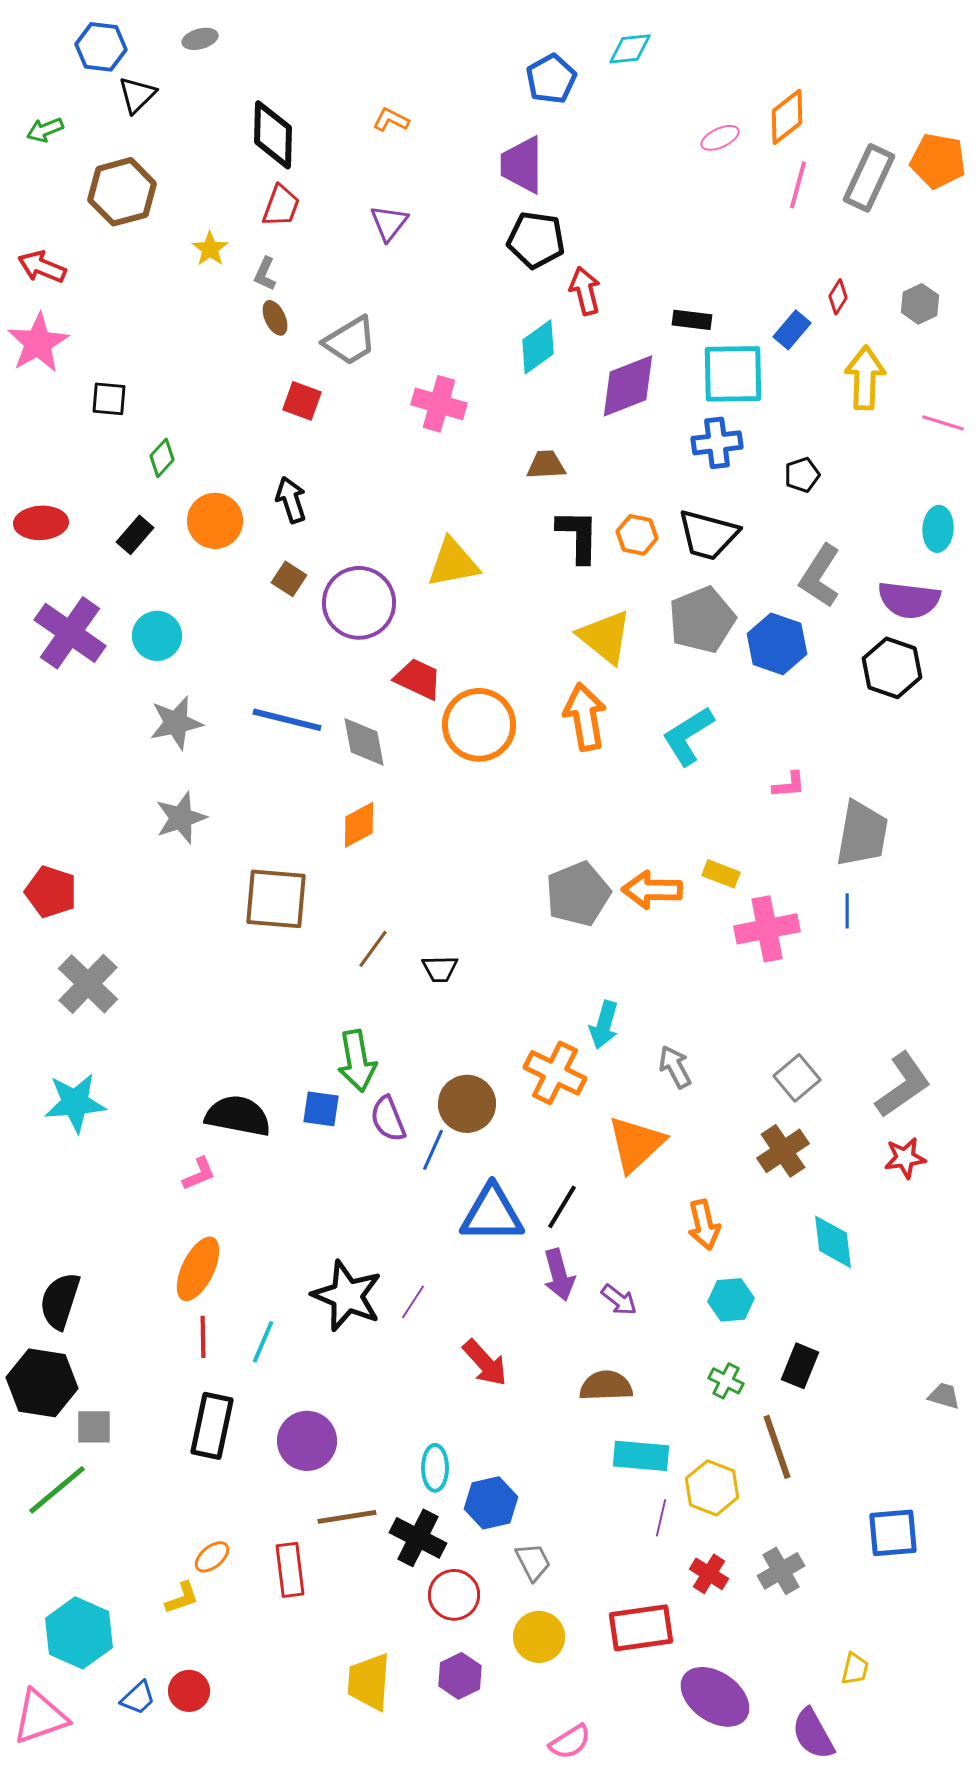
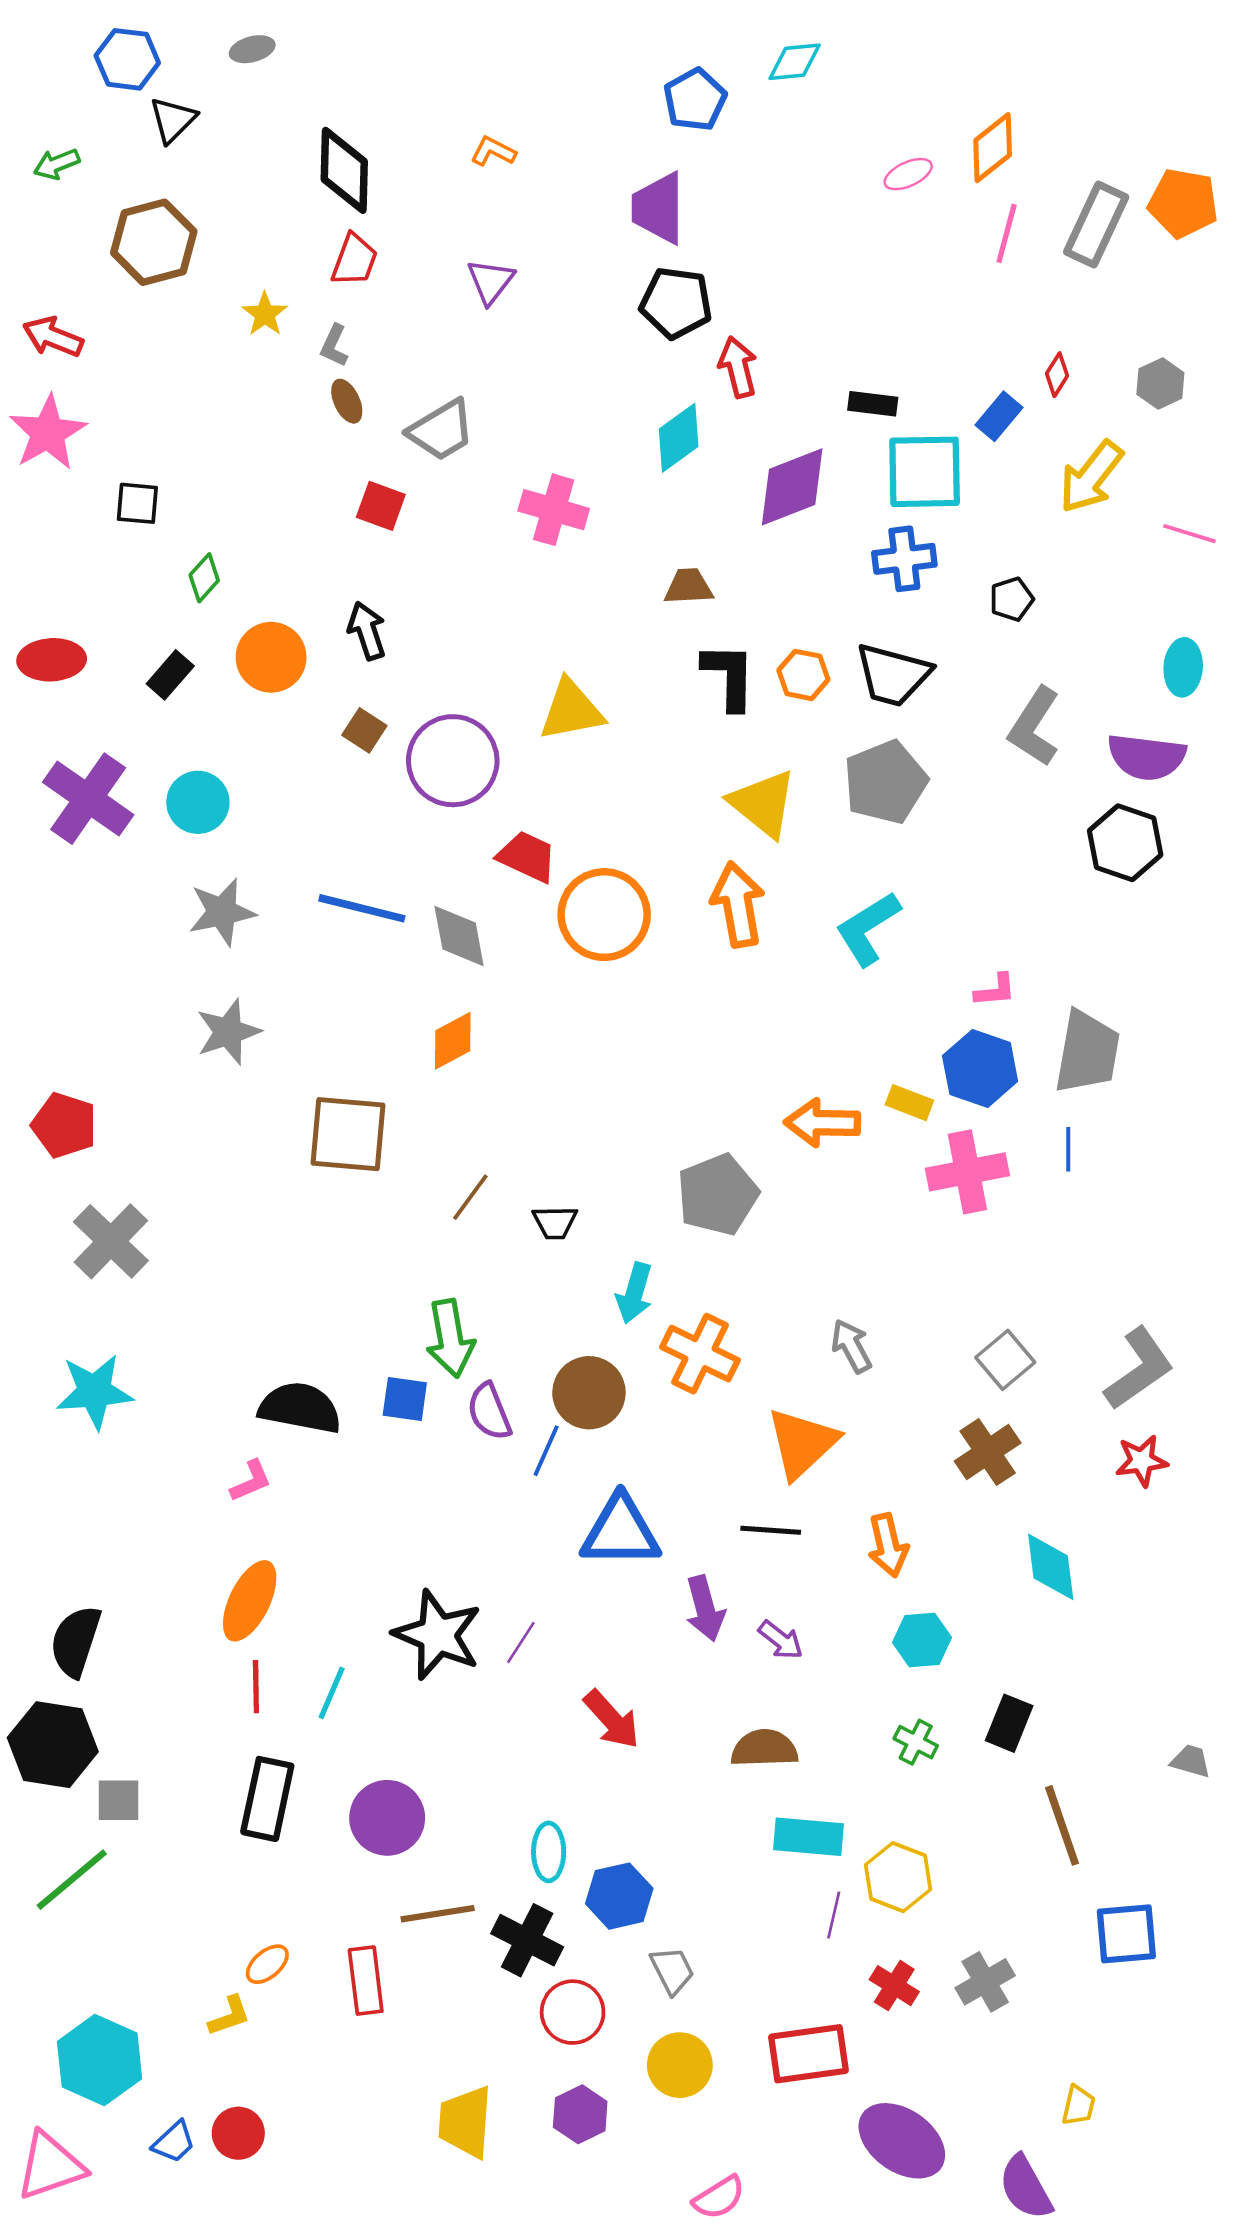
yellow arrow: (865, 378) -> (1091, 477), turned -144
blue hexagon: (777, 644) -> (980, 1068), moved
gray pentagon: (578, 894) -> (718, 1195), moved
cyan arrow: (604, 1025) -> (634, 1293), moved
black line: (562, 1207) -> (771, 1530), moved, turned 63
brown line: (777, 1447) -> (1062, 1825), moved

